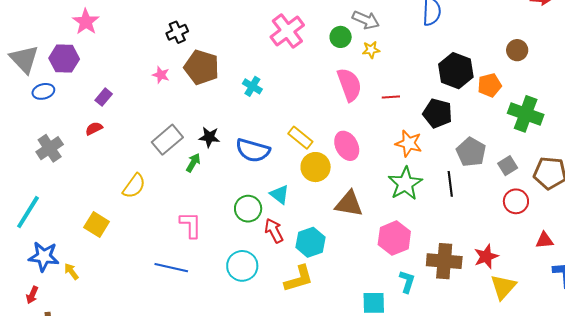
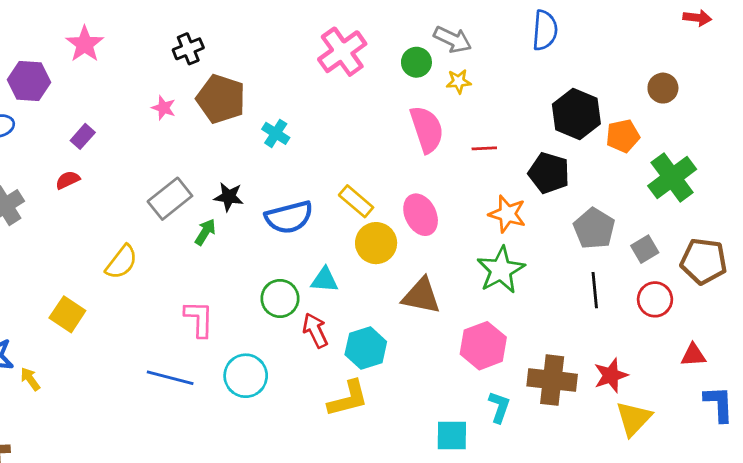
pink star: (86, 22) -> (85, 44), moved
cyan cross: (252, 86) -> (276, 133), moved
green cross: (526, 114) -> (672, 178), turned 32
blue semicircle: (253, 150) -> (289, 217), turned -32
black line: (450, 184) -> (595, 290), moved
cyan triangle: (280, 194) -> (325, 280), turned -35
cyan circle: (242, 266) -> (246, 376), moved

